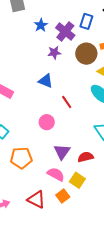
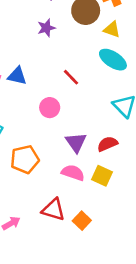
purple star: (54, 53) -> (46, 28), moved
blue triangle: (46, 81) -> (17, 76), moved
orange square: (63, 196) -> (82, 221), moved

